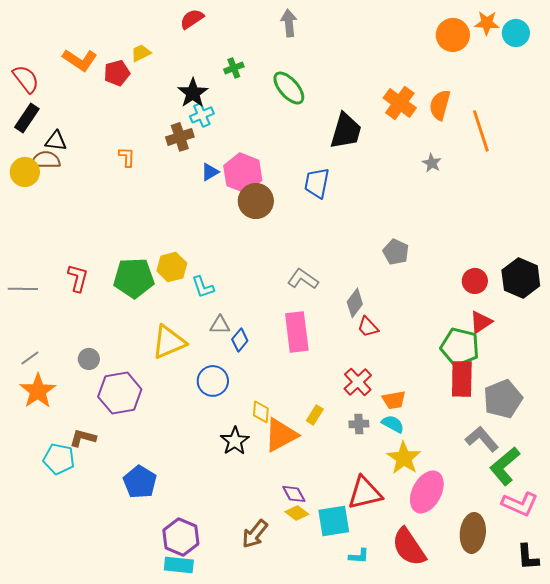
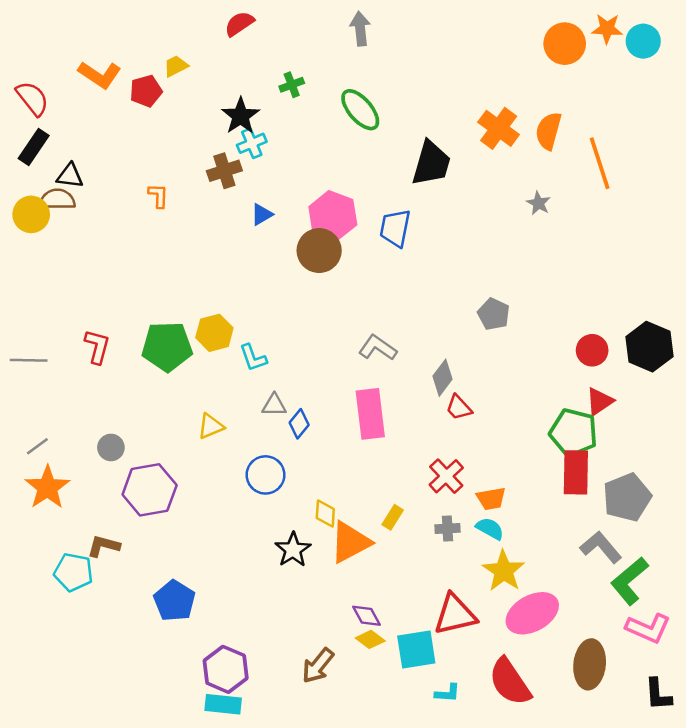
pink hexagon: (243, 173) -> (333, 216), moved
yellow triangle: (169, 342) -> (211, 426), size x0.6
pink ellipse: (427, 492) -> (532, 613), turned 33

